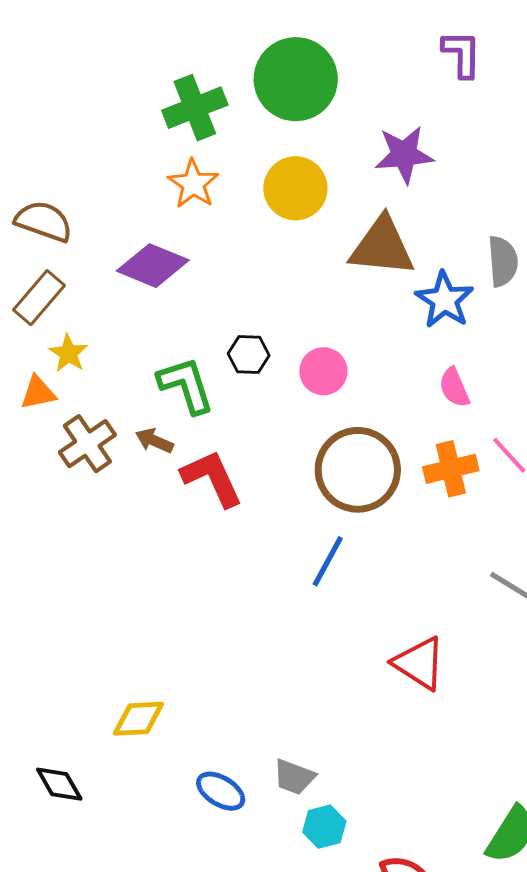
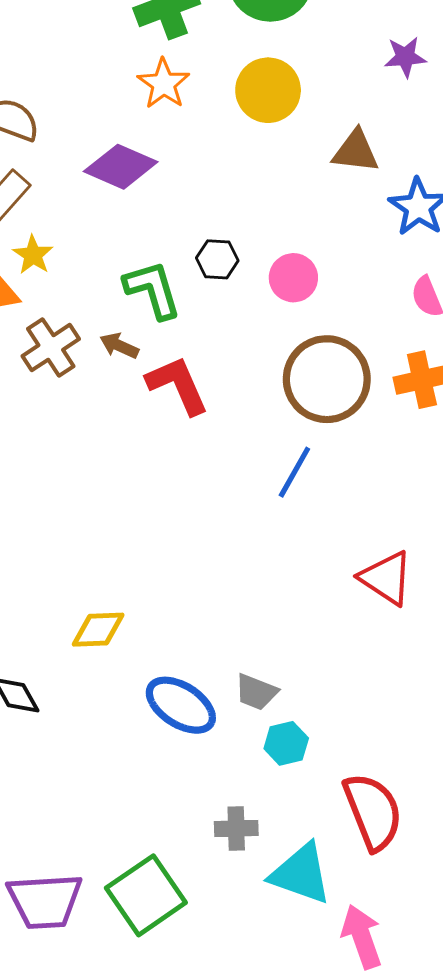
purple star: (404, 155) -> (405, 57), moved, size x0.7
brown triangle: (382, 247) -> (356, 151), size x0.7
blue ellipse: (221, 791) -> (181, 705), size x1.4

